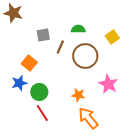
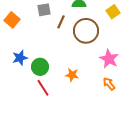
orange square: (29, 63) -> (12, 20), moved
orange star: (78, 95) -> (72, 75), moved
orange arrow: (88, 118) -> (109, 84), moved, size x0.6

